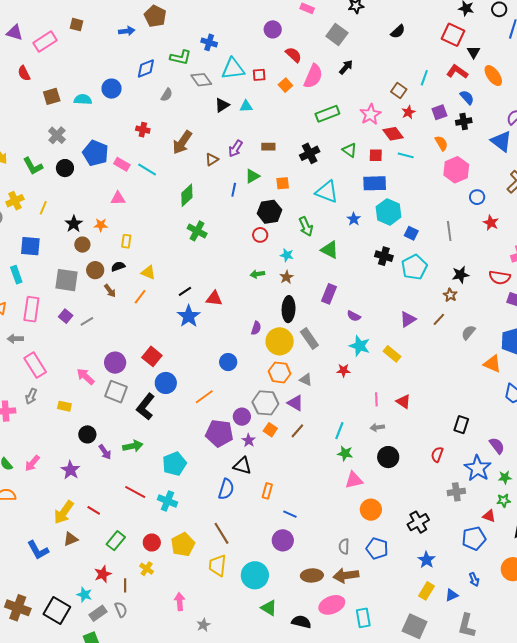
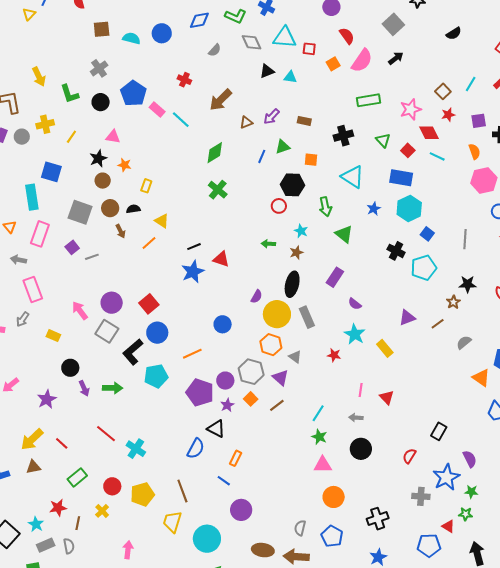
red square: (376, 155) -> (408, 150), turned 32
pink triangle: (118, 198) -> (113, 137), moved
cyan rectangle: (16, 275) -> (32, 197), size x1.4
cyan pentagon: (174, 464) -> (156, 376), moved
blue line: (290, 514) -> (224, 481), moved

